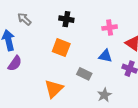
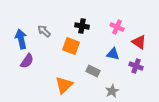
gray arrow: (24, 19) -> (44, 31), moved
black cross: (66, 19) -> (82, 26), moved
pink cross: (110, 28) -> (117, 27), turned 32

